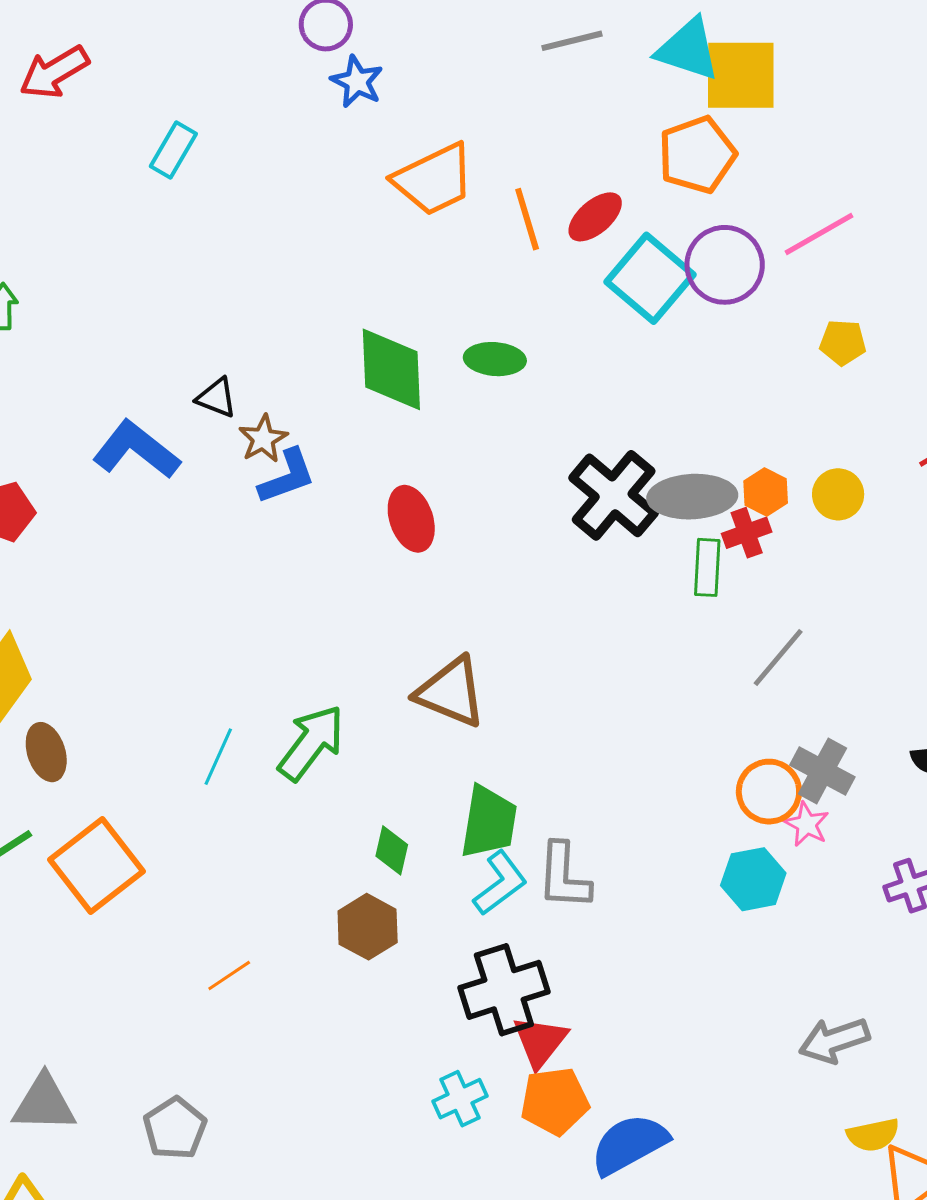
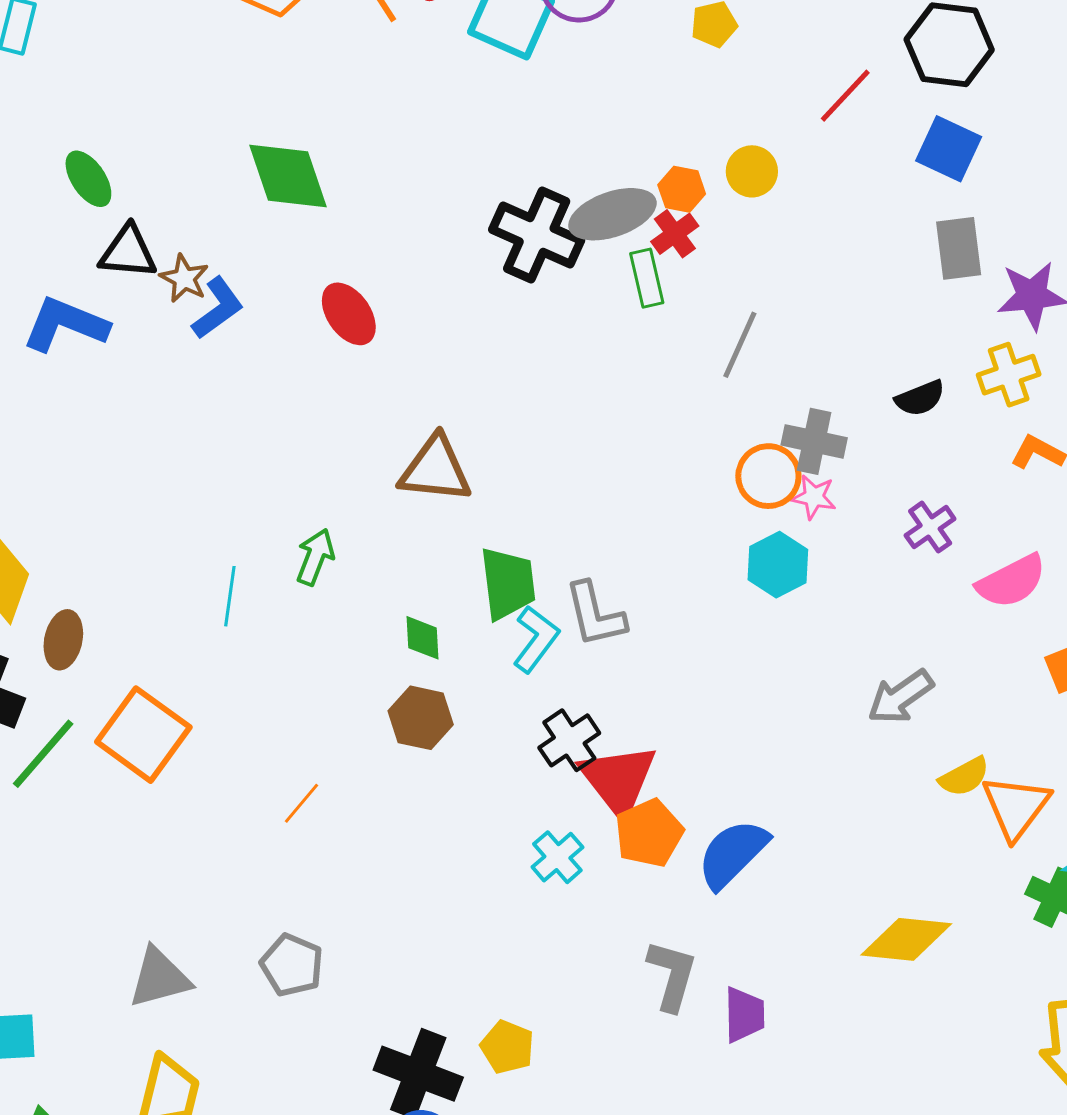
green ellipse: (495, 359) -> (88, 179), moved, turned 68
black triangle: (216, 398) -> (128, 252), size x1.4
green arrow: (311, 743) -> (315, 557), size x0.7
brown ellipse: (46, 752) -> (63, 640), turned 46
black cross: (504, 990) -> (569, 740), size x0.7
red triangle: (540, 1041) -> (618, 780), size x1.4

